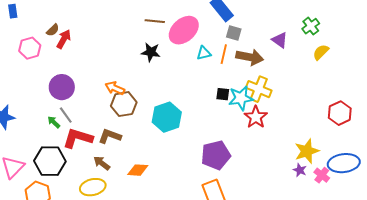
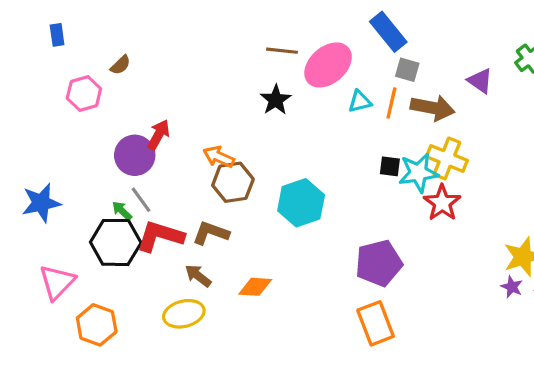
red arrow: (64, 39) -> (158, 135), moved
black star: (151, 52) -> (276, 100), turned 30
black hexagon: (50, 161) -> (116, 242), moved

